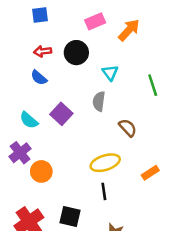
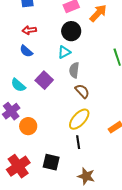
black circle: (76, 53) -> (71, 31), moved
cyan triangle: (110, 73) -> (64, 52), moved, turned 40
brown semicircle: (128, 128) -> (82, 91), moved
yellow ellipse: (105, 163) -> (79, 119), turned -30

